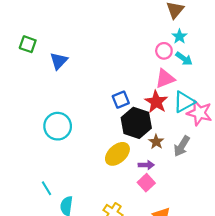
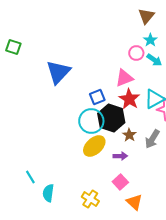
blue triangle: (59, 61) -> (58, 72), moved, size x1.5
pink triangle: (165, 79) -> (124, 78), moved
cyan circle: (58, 126) -> (91, 121), moved
pink square: (146, 183) -> (120, 182), moved

